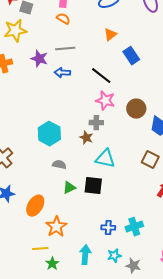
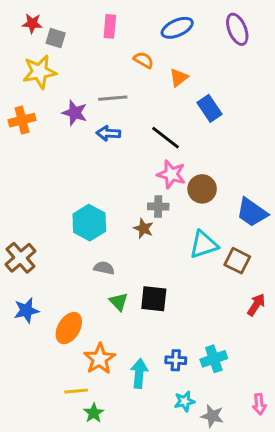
orange semicircle: (63, 19) -> (144, 60), moved
brown circle: (136, 109) -> (202, 189), moved
cyan triangle: (105, 159) -> (204, 245), moved, turned -30
green triangle: (69, 188) -> (119, 302), turned -48
cyan arrow: (85, 255) -> (139, 373), moved

